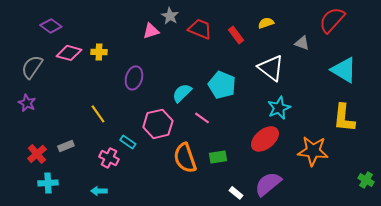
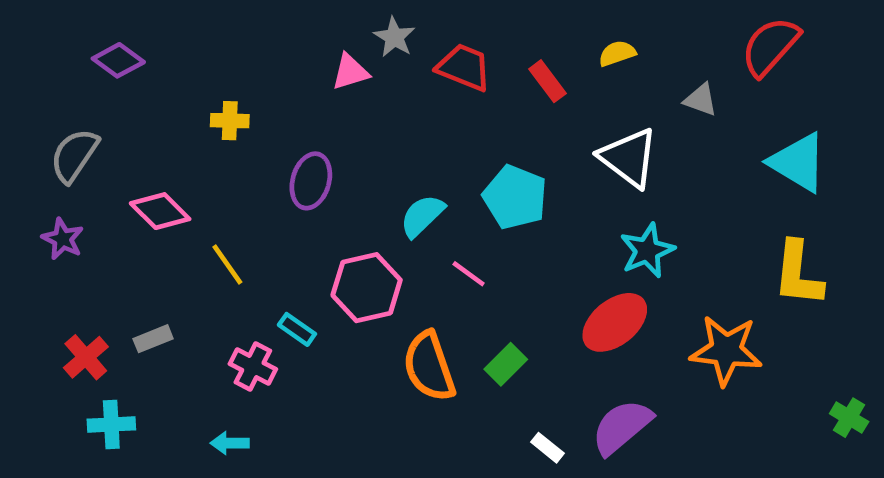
pink diamond: (69, 53) -> (160, 211), moved, turned 30
green rectangle: (218, 157) -> (506, 364), turned -36

